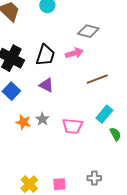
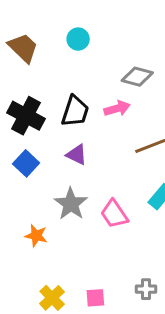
gray star: (42, 119) -> (71, 204), size x1.6
orange star: (23, 122) -> (36, 236), moved
pink trapezoid: (72, 126) -> (114, 214), turned 50

